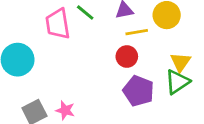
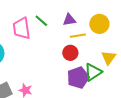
green triangle: (177, 82) -> (93, 72), moved
purple pentagon: (138, 91) -> (78, 78), turned 30

